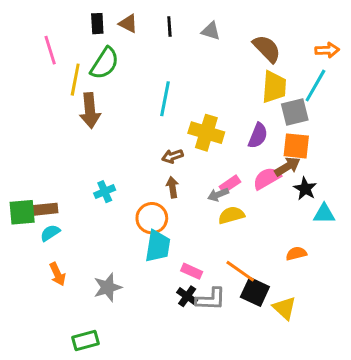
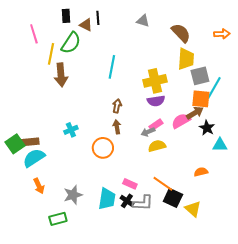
brown triangle: (128, 24) -> (86, 25), moved
black line: (169, 27) -> (98, 18), moved
cyan line: (315, 85) -> (214, 88), moved
yellow cross: (206, 133) -> (155, 81), moved, turned -30
purple semicircle: (258, 136) -> (156, 101), moved, turned 60
brown arrow: (172, 156) -> (117, 106), turned 120
green square: (22, 212) -> (15, 144), turned -30
cyan semicircle: (50, 233) -> (34, 158), size x1.6
cyan trapezoid: (158, 246) -> (107, 199), moved
green rectangle: (85, 340) -> (58, 219), moved

